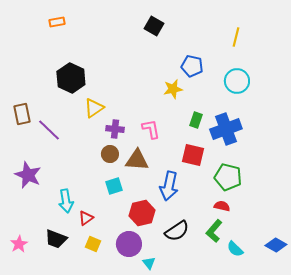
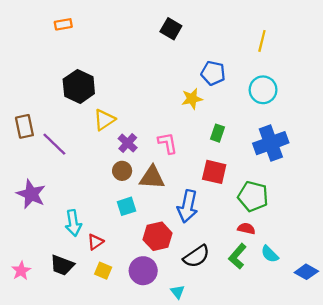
purple cross: (115, 129) -> (128, 143), turned 36
blue cross: (226, 129) -> (271, 143), moved
cyan semicircle: (235, 249) -> (270, 254), moved
cyan triangle: (149, 263) -> (178, 292), moved

